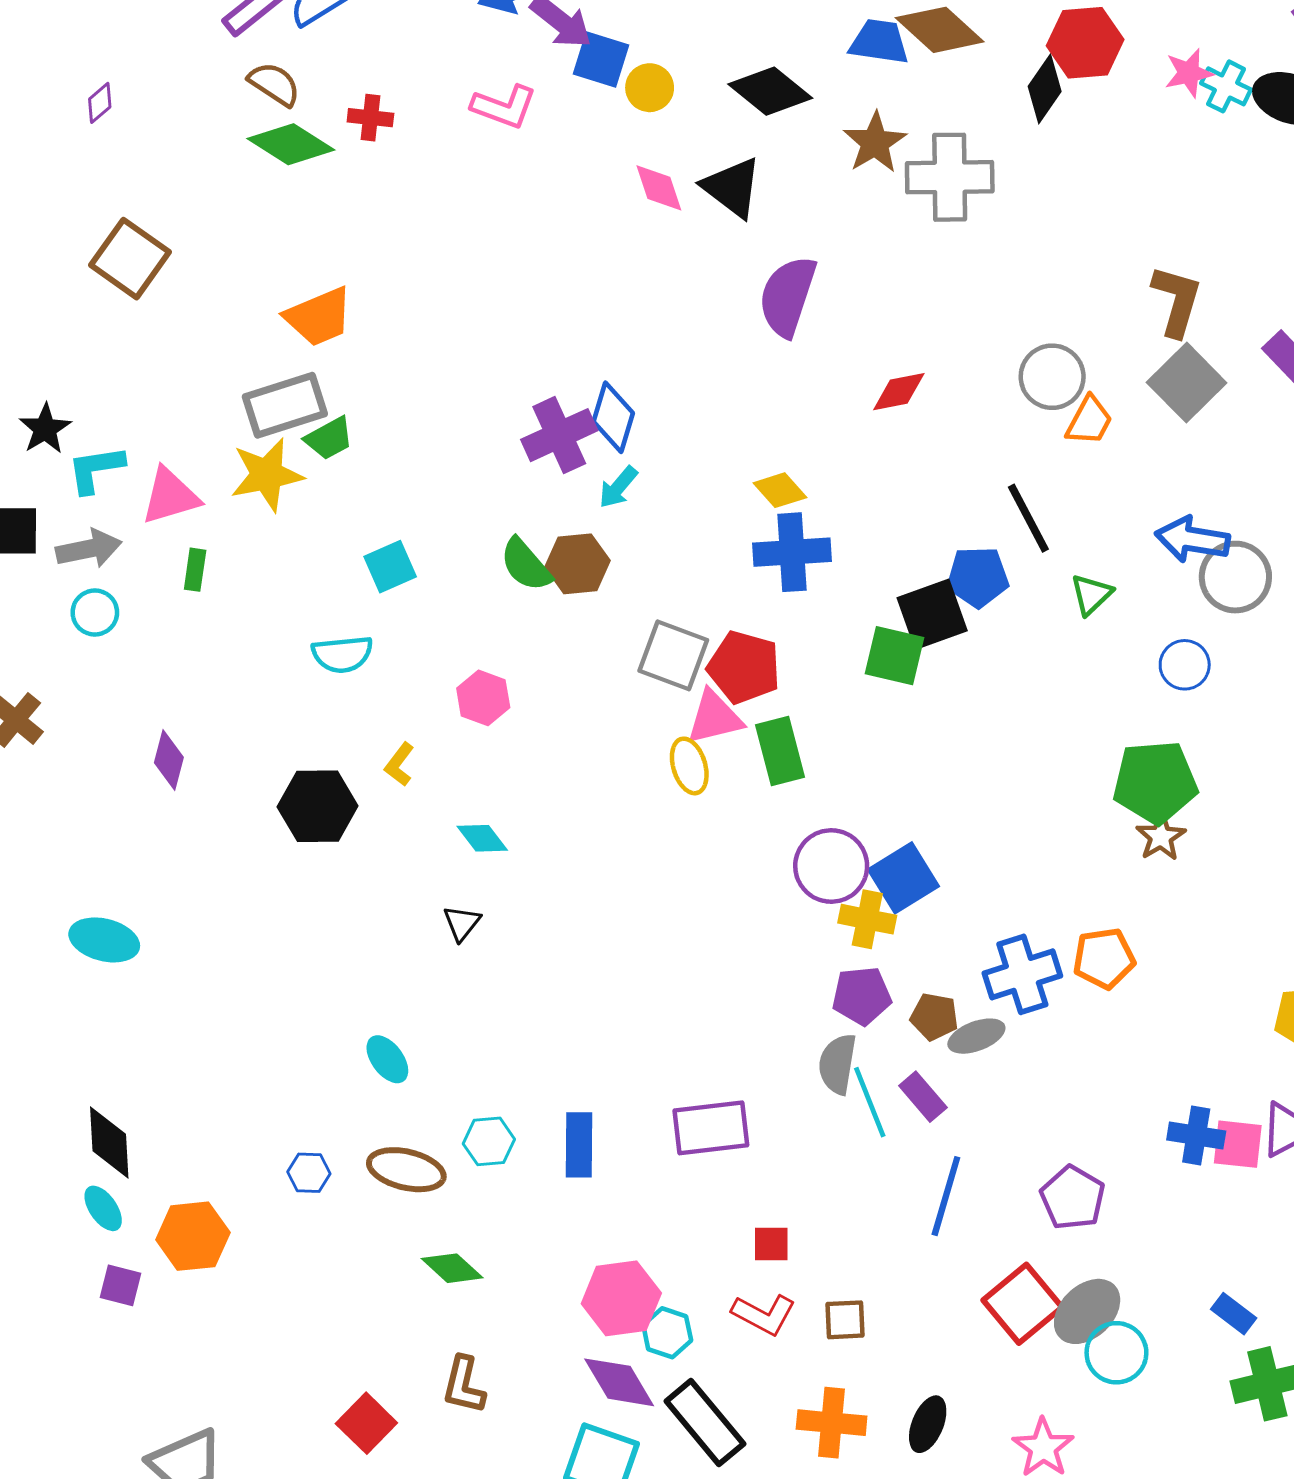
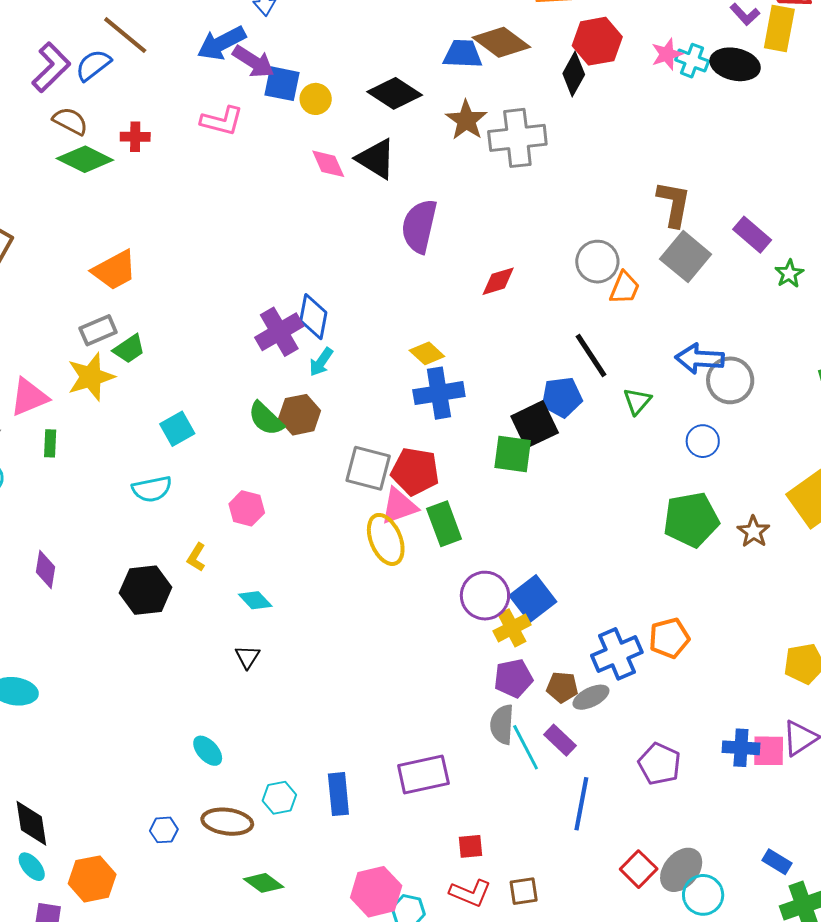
gray rectangle: (285, 405) -> (98, 330), size x0.7
yellow ellipse: (689, 766) -> (386, 539), size x1.4
brown star: (1161, 837) -> (754, 532), moved
yellow cross: (867, 919) -> (512, 628), turned -33
purple pentagon: (1073, 1198) -> (659, 764), moved
red square: (1023, 1304) -> (639, 869), size x0.7

